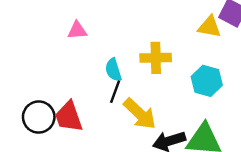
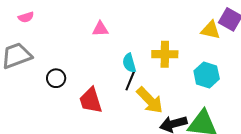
black circle: (39, 117) -> (56, 78), moved, size x0.7

